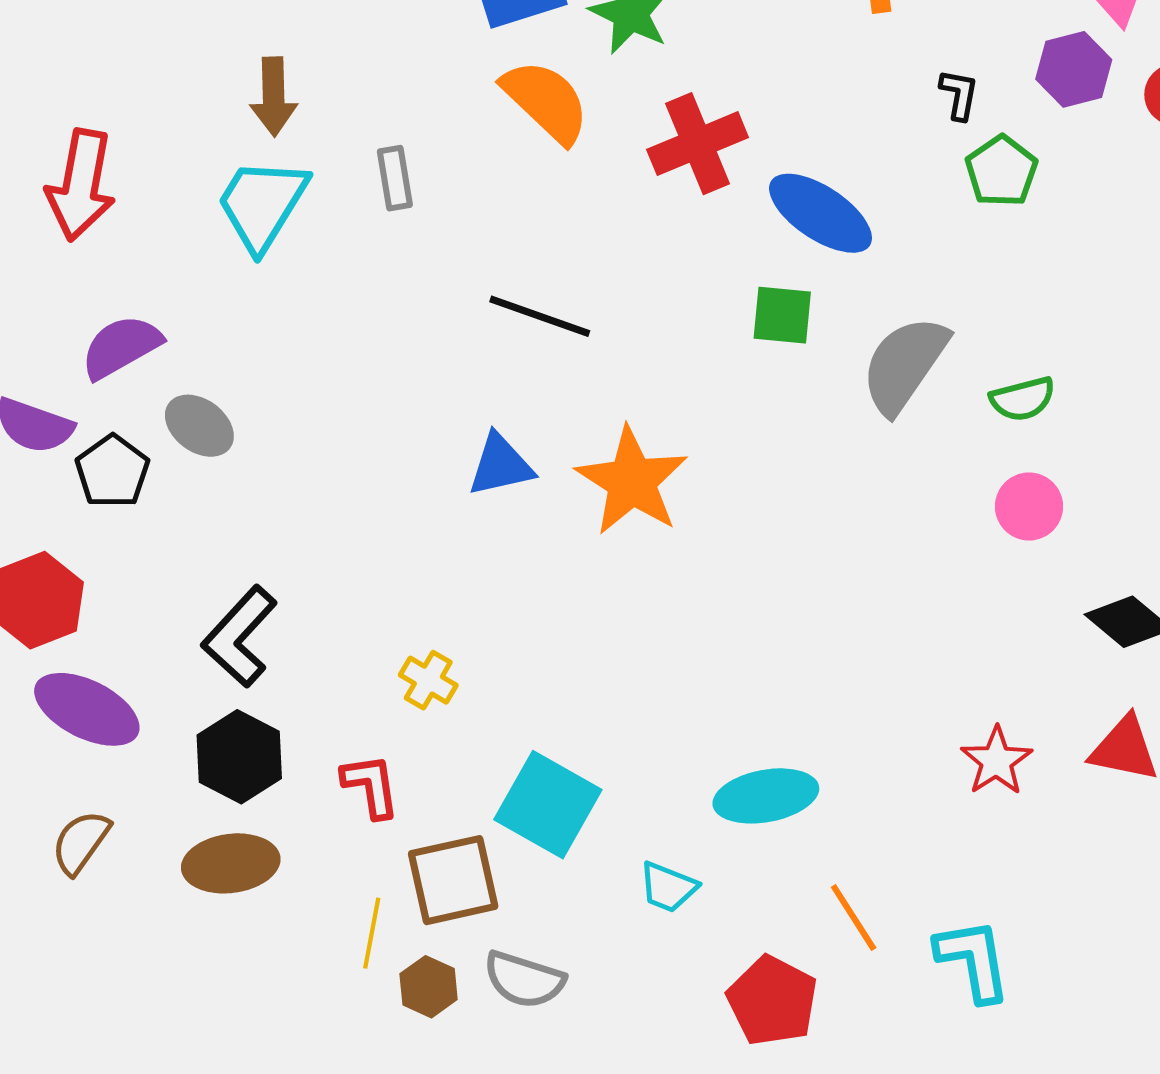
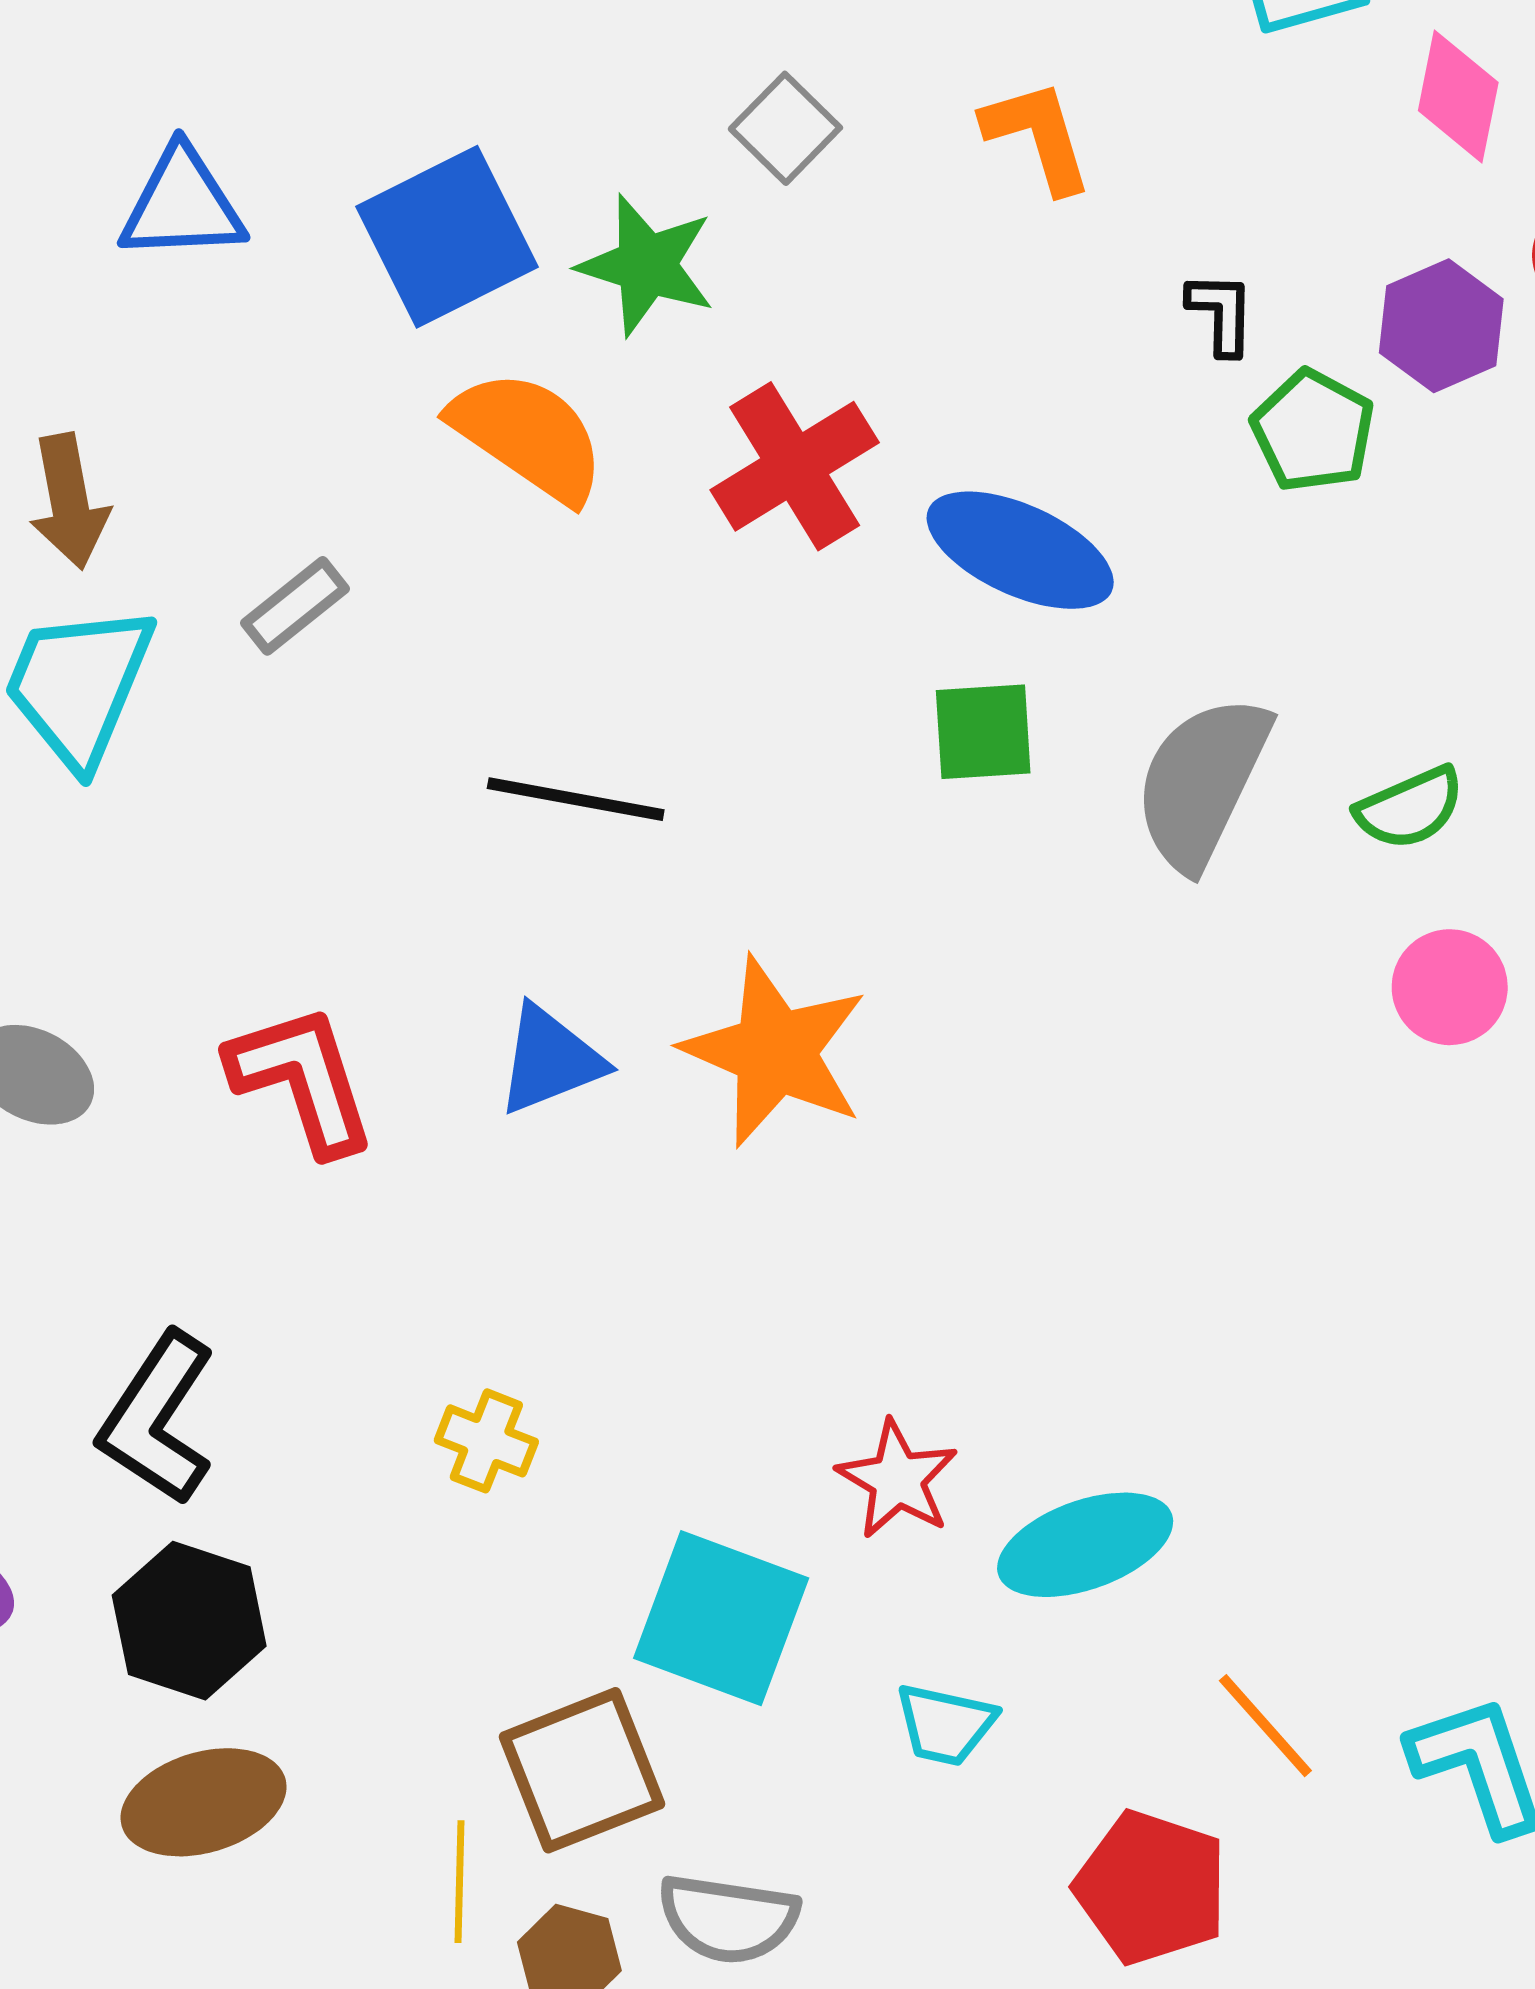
purple hexagon: (1074, 69) -> (1441, 326), moved
gray rectangle: (395, 178) -> (295, 606), turned 70
red star: (996, 761) -> (897, 1479), moved
red L-shape: (371, 786) -> (302, 1079), moved, size x1.4

